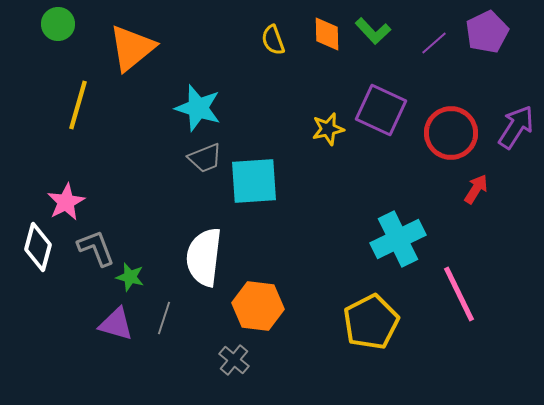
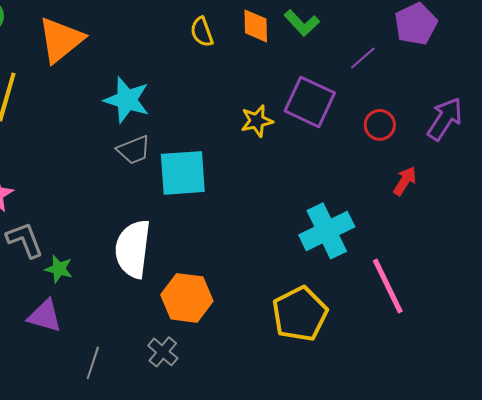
purple line: (434, 43) -> (363, 58), moved
red circle: (451, 133) -> (380, 125), size x0.6
gray line: (164, 318) -> (93, 363), moved

